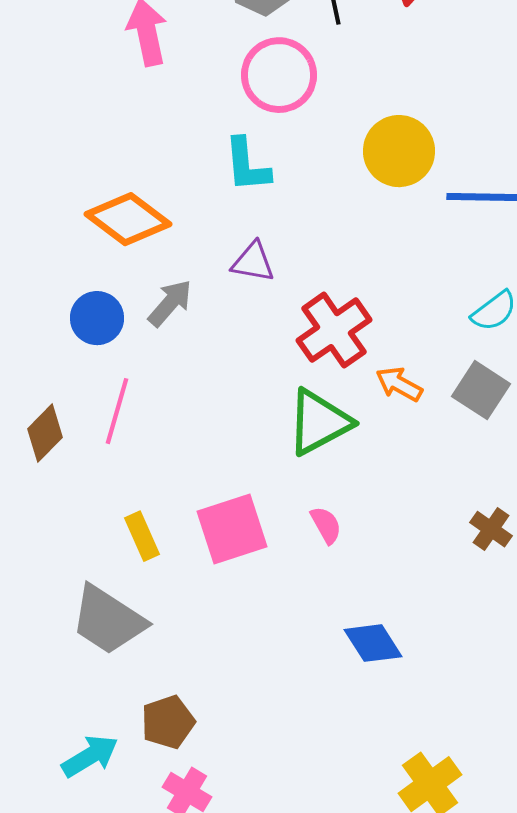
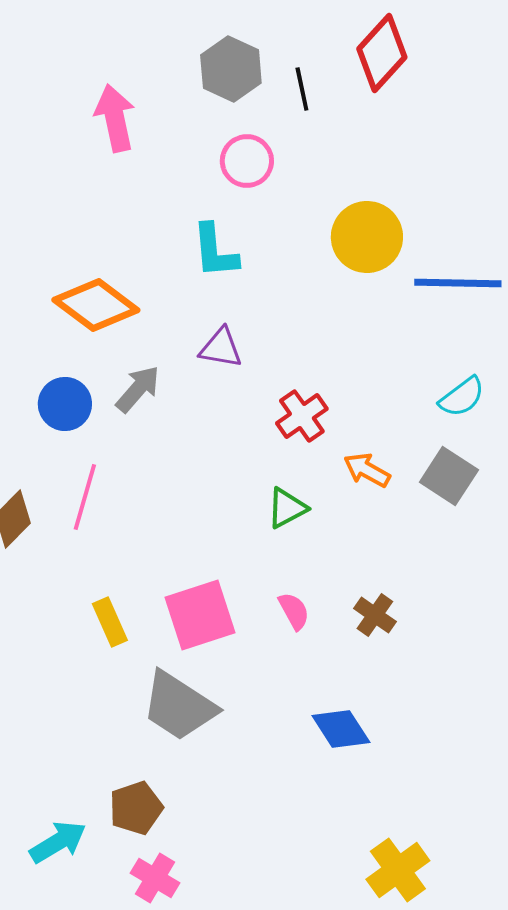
pink circle: (279, 75) -> (247, 161), size x0.7
red cross: (334, 330) -> (302, 416), size x0.7
green triangle: (319, 422) -> (287, 508), size x0.6
brown cross: (491, 529) -> (375, 615), moved
gray trapezoid: (108, 620) -> (179, 706), moved

